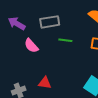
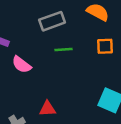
gray rectangle: (50, 22) -> (52, 21), moved

